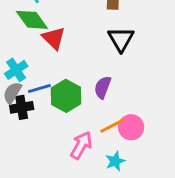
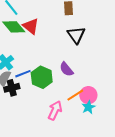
red triangle: (54, 38) -> (31, 26), moved
purple semicircle: (103, 87) -> (66, 69), turned -56
cyan star: (115, 161) -> (88, 107), moved

